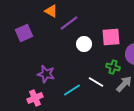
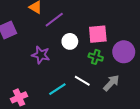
green cross: (113, 67) -> (96, 57), moved
purple star: (46, 74) -> (41, 55), moved

